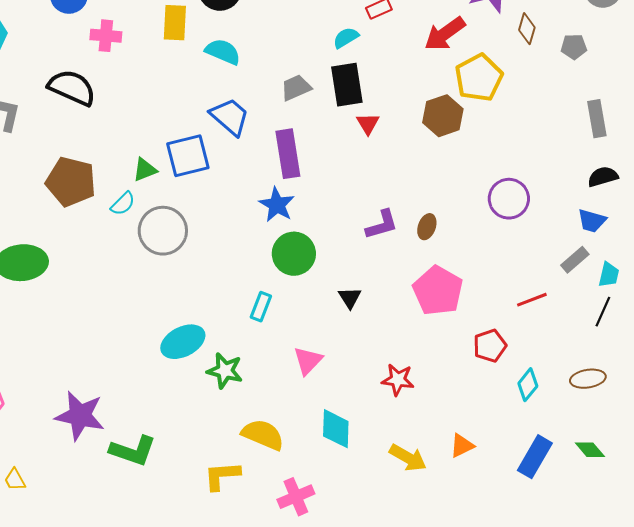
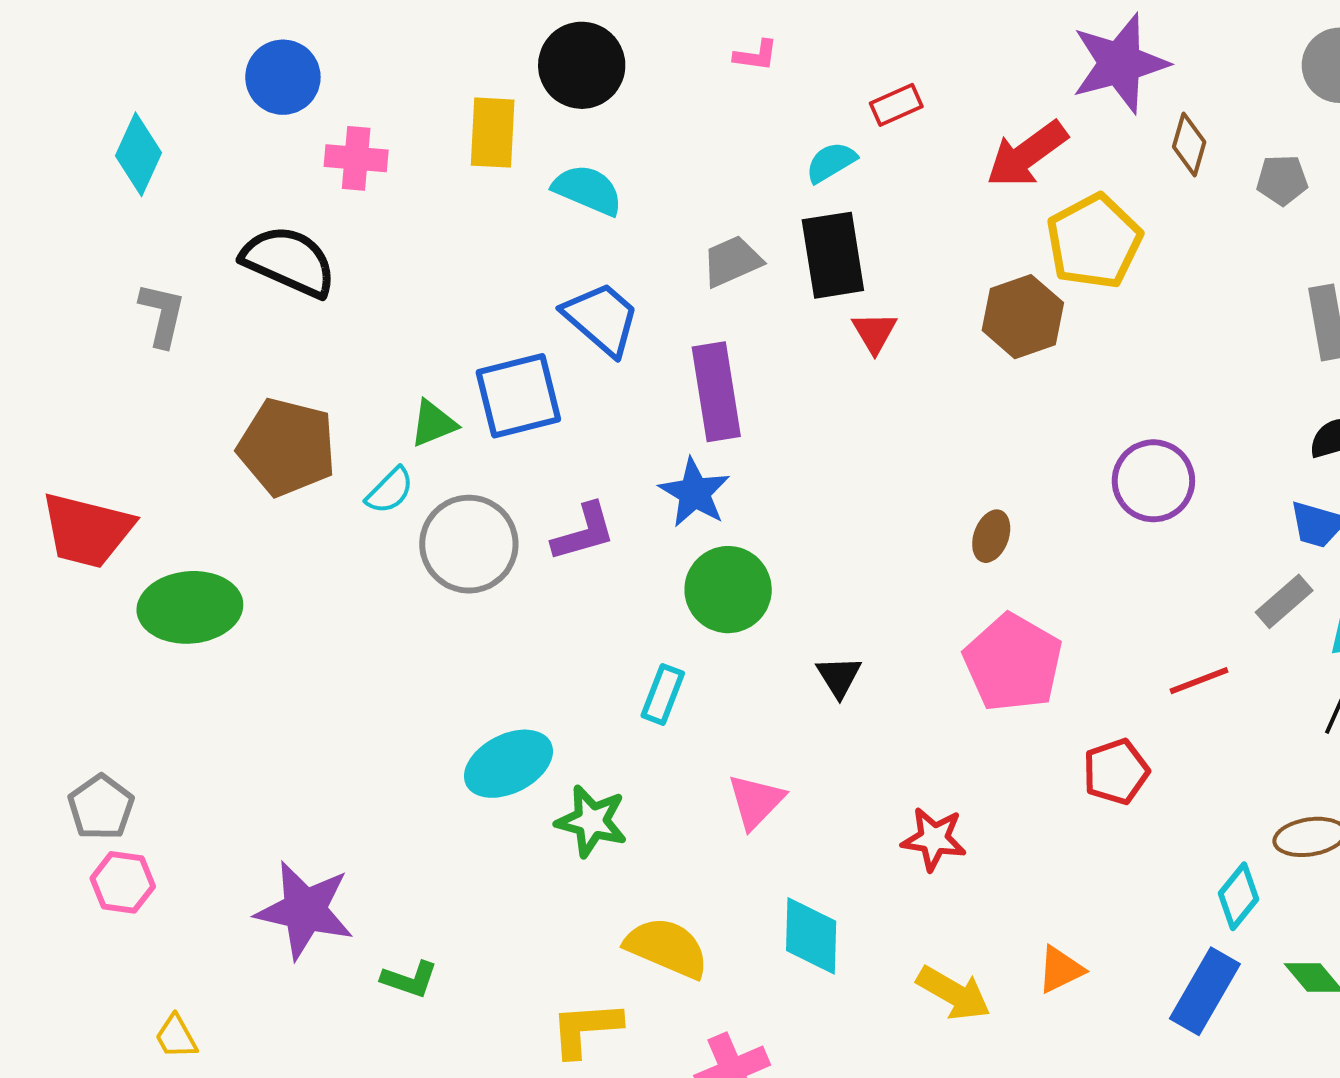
purple L-shape: (382, 225) -> (584, 532), moved
cyan diamond: (528, 385) -> (1239, 896), moved
green L-shape: (133, 451) -> (410, 979), size x0.6

